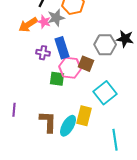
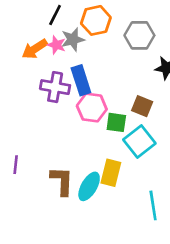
gray hexagon: (105, 45) -> (139, 35), moved
purple cross: (43, 53) -> (55, 87), size x1.5
brown square: (86, 64) -> (142, 106), moved
green square: (57, 79) -> (116, 122), moved

